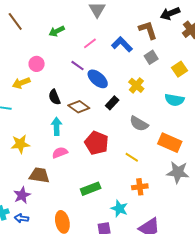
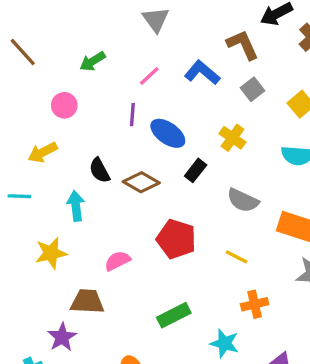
pink circle: (37, 64) -> (64, 105), moved
purple line: (77, 66) -> (132, 115), turned 64
cyan arrow: (57, 126) -> (76, 206), moved

